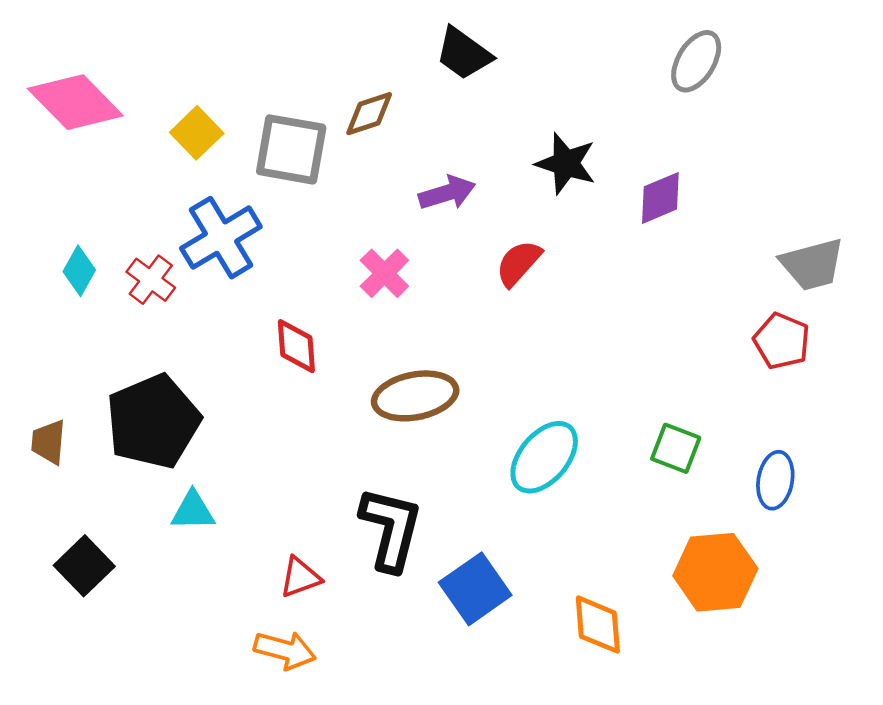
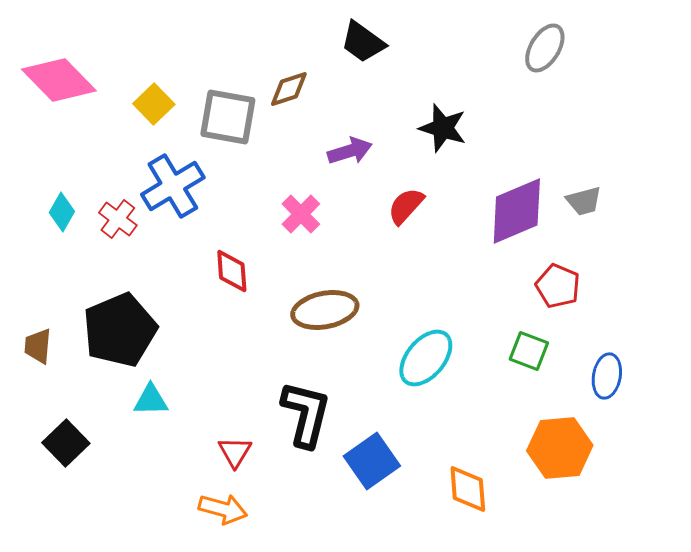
purple diamond: (660, 198) -> (517, 211), moved, size x1.6
gray trapezoid: (812, 264) -> (584, 201), moved, size x0.7
red pentagon: (782, 341) -> (558, 286), moved
red triangle: (300, 577) -> (235, 452), turned -39

